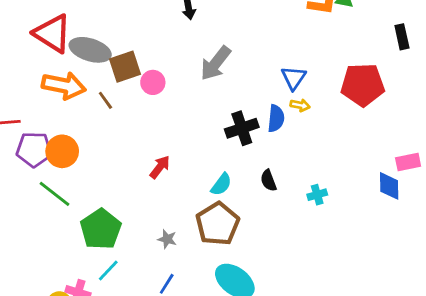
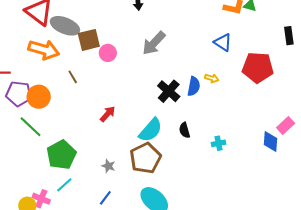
blue triangle: (294, 78) -> (223, 42), moved, turned -36
brown line: (105, 100) -> (73, 77), moved
black cross: (242, 128) -> (169, 91), turned -35
pink rectangle: (408, 162) -> (286, 126), turned -36
cyan semicircle: (221, 184) -> (151, 130), size x1.5

